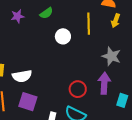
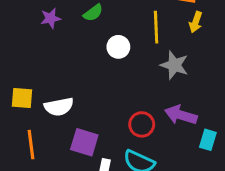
gray star: (111, 56) -> (174, 65), moved
purple arrow: (104, 83) -> (181, 115), turned -75
purple square: (28, 102) -> (84, 142), moved

